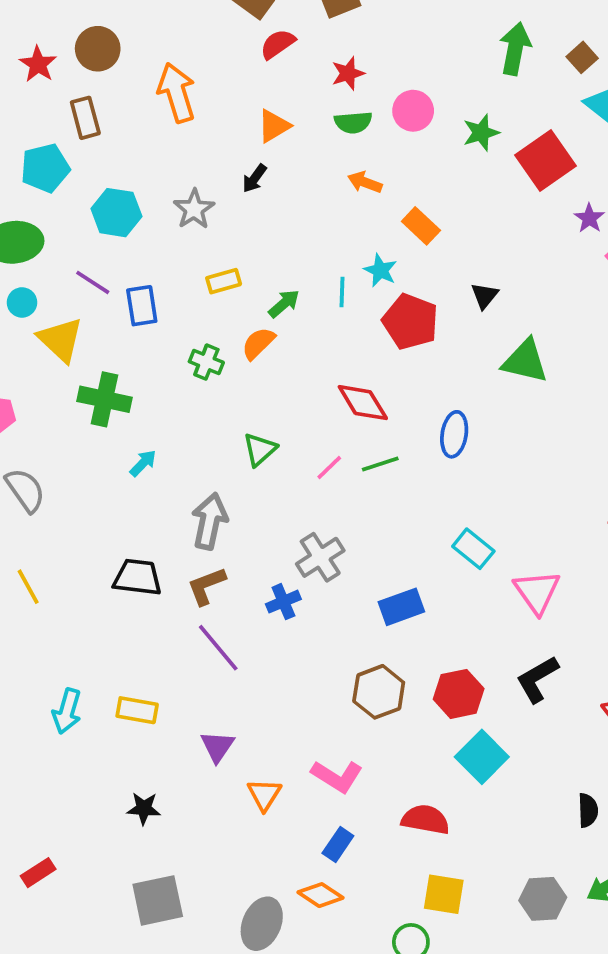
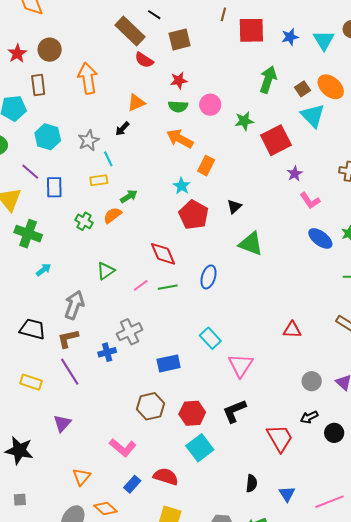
red semicircle: (278, 44) -> (144, 60), turned -120
orange arrow: (365, 182) -> (180, 139), size x1.5
orange rectangle: (421, 226) -> (206, 166), turned 66
cyan line: (342, 292) -> (108, 159), moved, turned -35
yellow rectangle: (137, 710) -> (31, 382), moved
orange triangle: (264, 794) -> (82, 477), moved
black star: (144, 808) -> (19, 450), size x1.6
blue rectangle: (338, 845) -> (132, 484), moved
gray square: (158, 900) -> (20, 500), size x0.5

